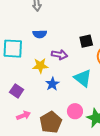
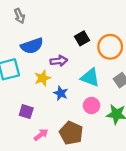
blue semicircle: (40, 34) -> (32, 46), size x1.5
pink circle: (75, 111) -> (92, 105), moved

